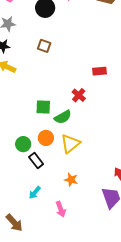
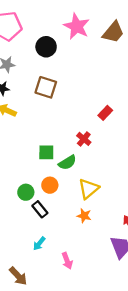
brown square: (44, 46) -> (46, 87), size x1.5
red rectangle: (99, 71) -> (105, 113), turned -40
yellow triangle: (70, 144) -> (88, 189), moved
orange star: (71, 180) -> (84, 216), moved

